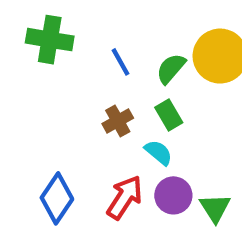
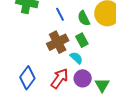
green semicircle: (171, 69) -> (84, 18), turned -70
brown cross: (118, 121) -> (58, 42), size x1.5

